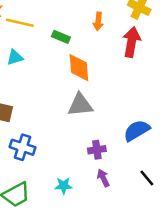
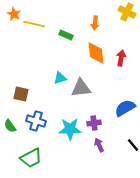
red arrow: (132, 42) -> (121, 58), moved, size x0.7
cyan triangle: (15, 57) -> (60, 78), moved
orange diamond: (79, 68) -> (96, 53), moved
cyan star: (64, 186) -> (70, 129), moved, size x1.6

